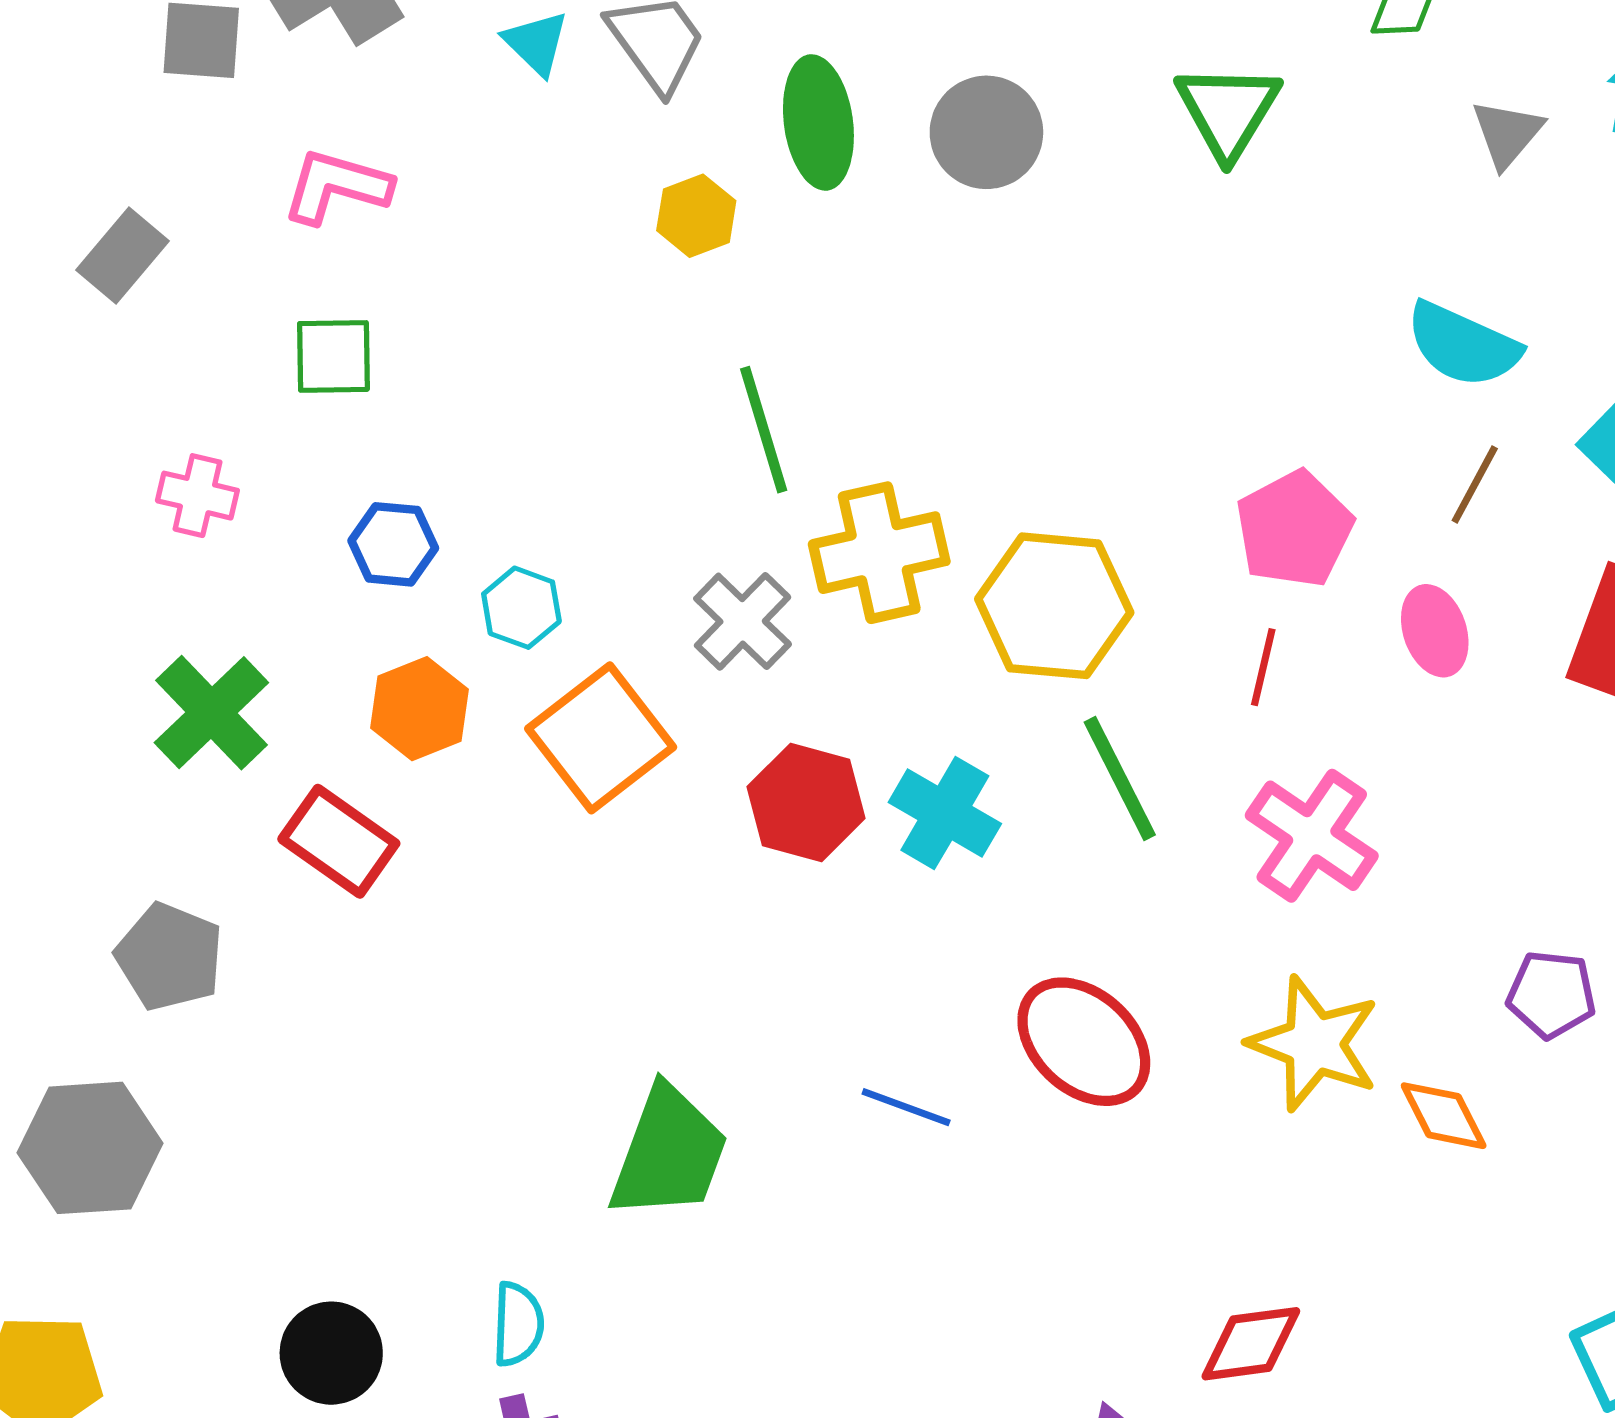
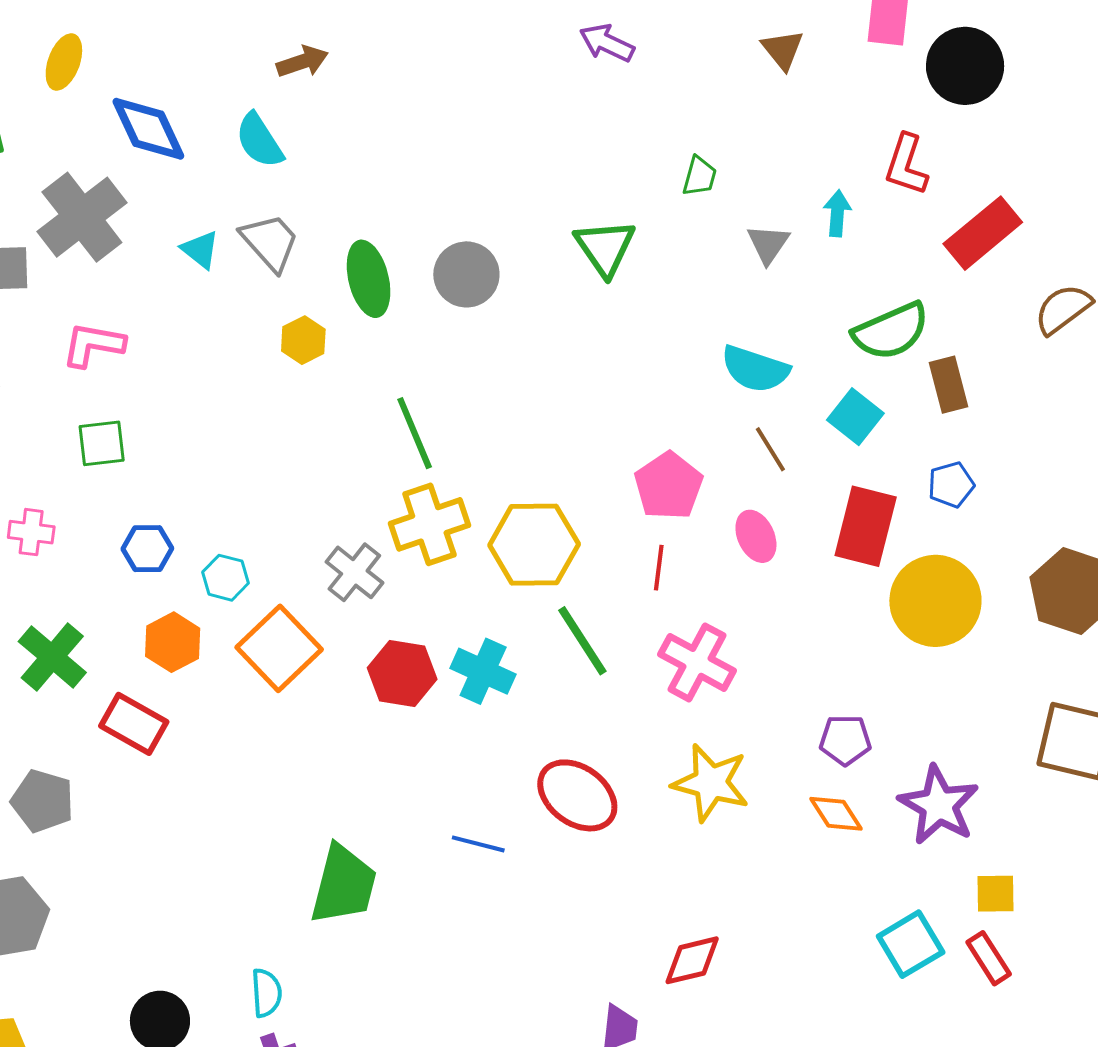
green line: (764, 430) -> (415, 433), moved
brown line: (1475, 484) -> (770, 449), turned -54
orange diamond: (1444, 1116) -> (836, 814), moved

